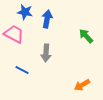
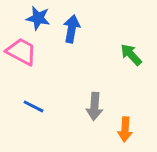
gray arrow: (46, 53) -> (94, 106), moved
orange arrow: (82, 85) -> (125, 129), turned -56

